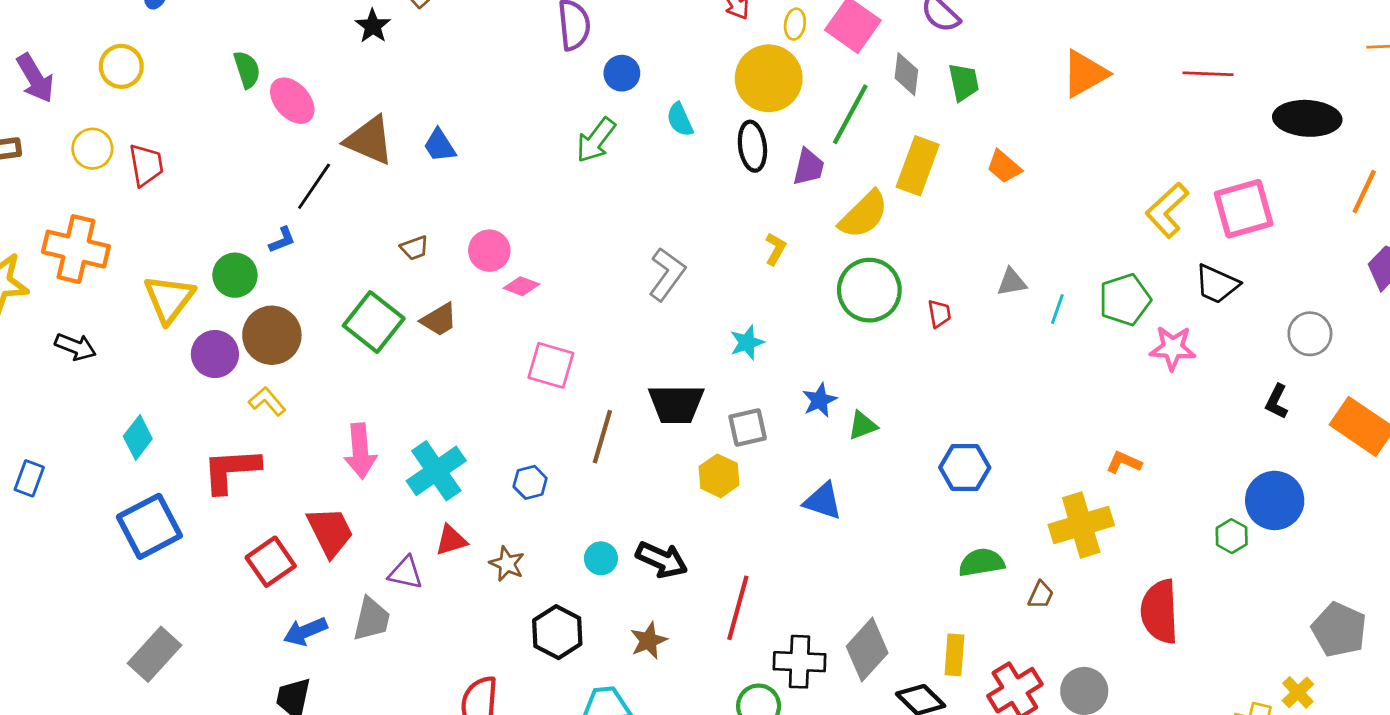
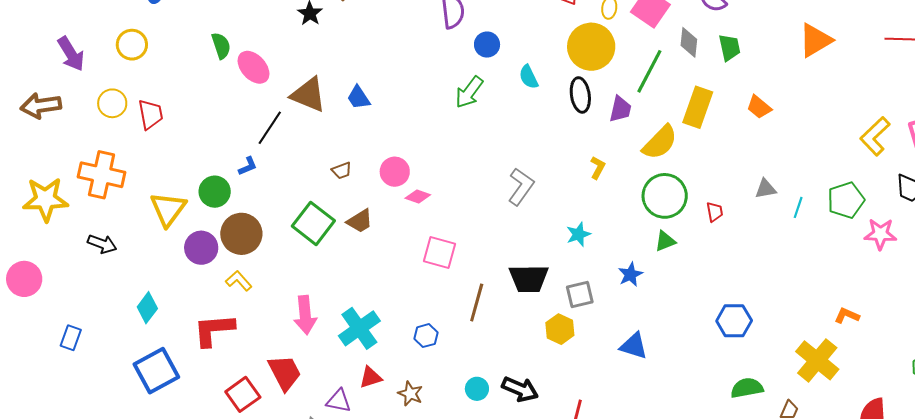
green triangle: (862, 425) -> (665, 241), moved
yellow cross: (1081, 525) -> (817, 360), turned -33

